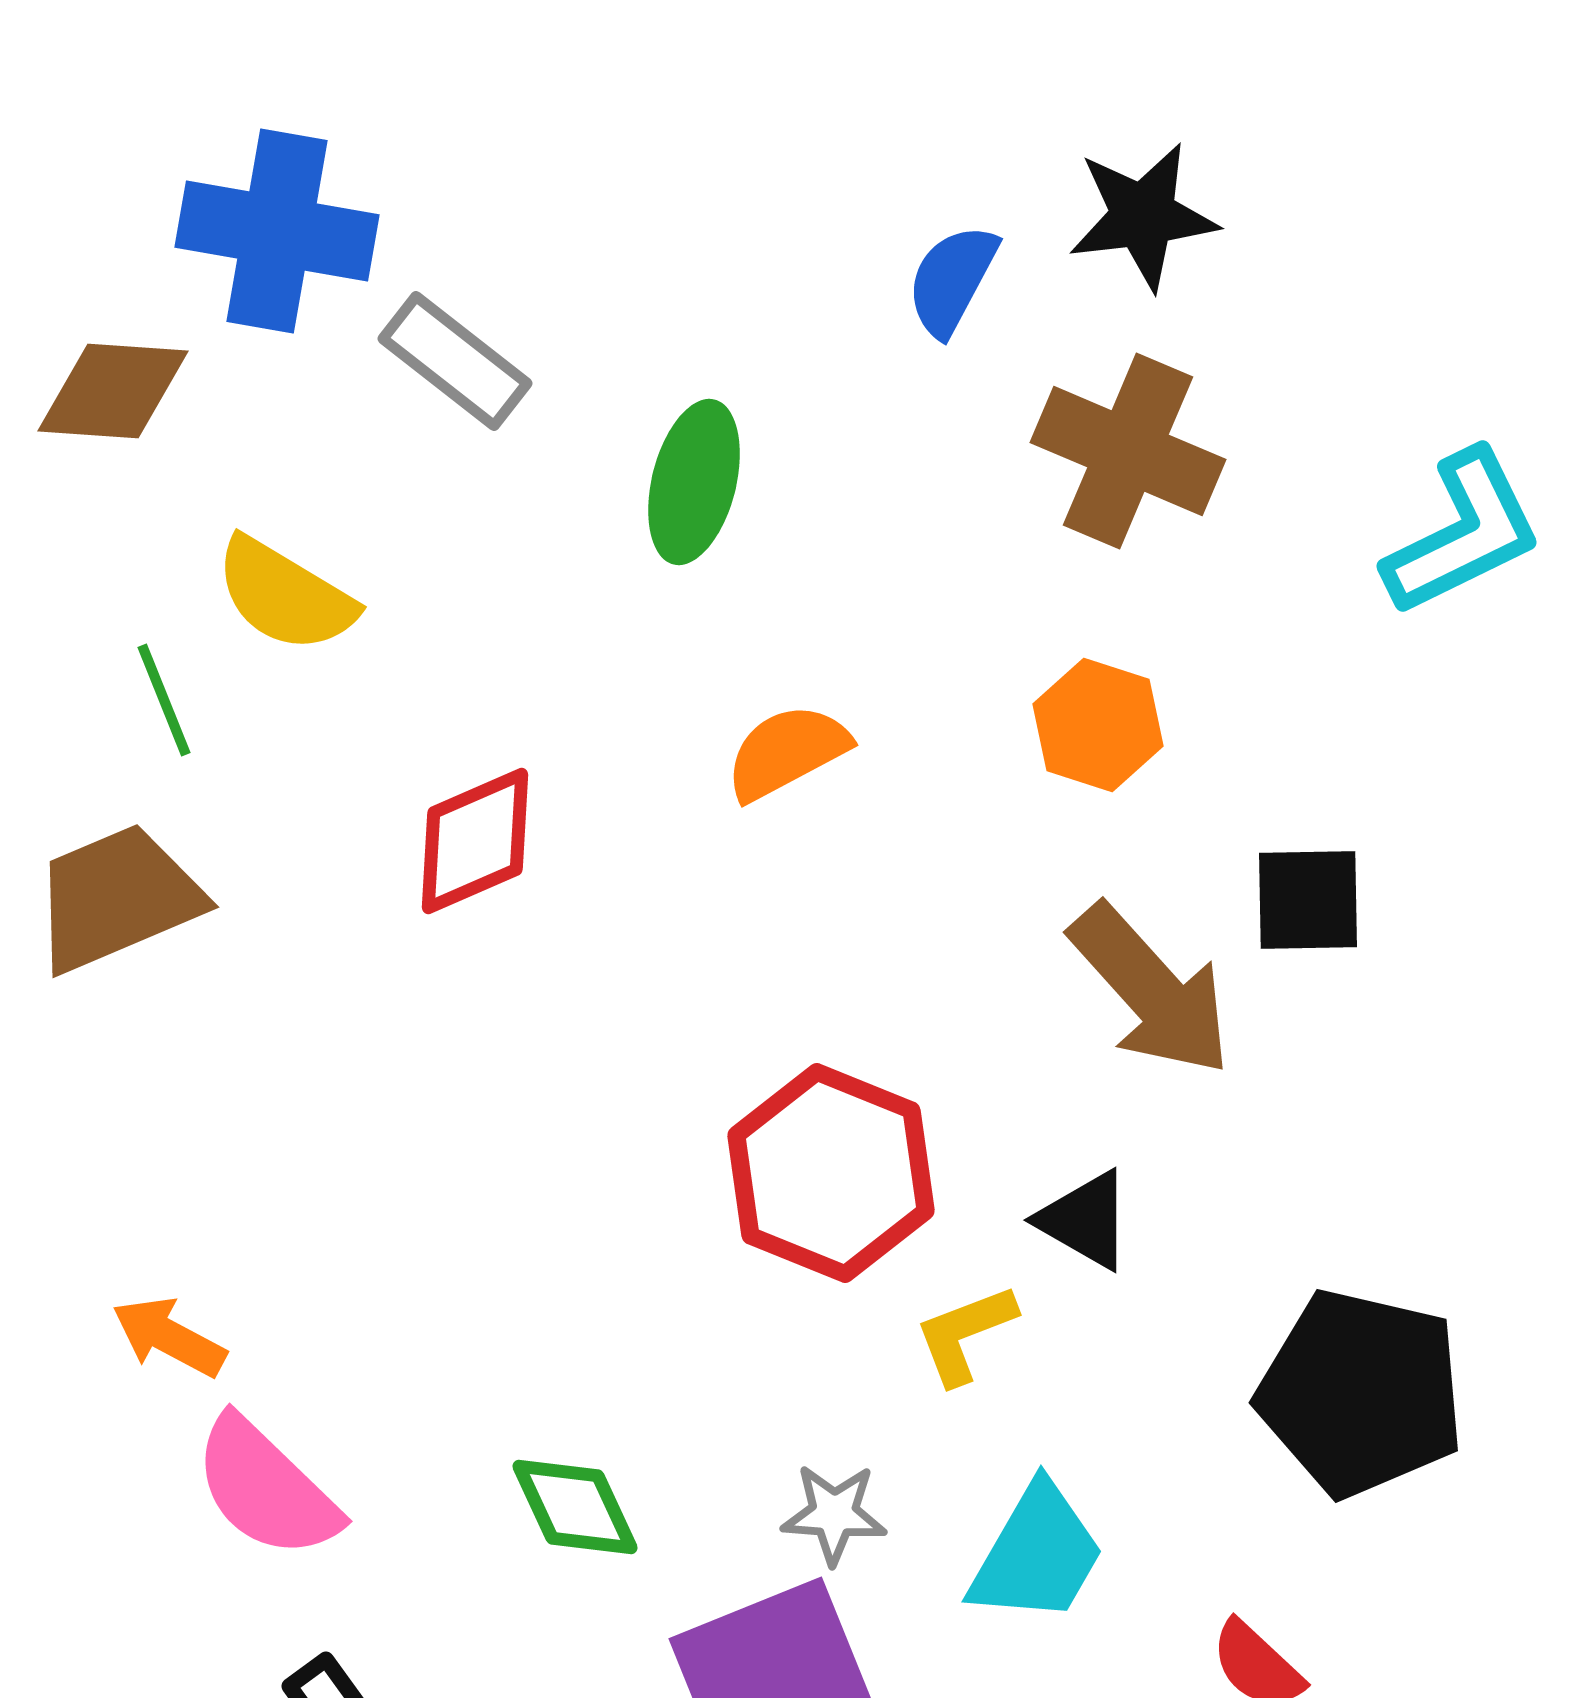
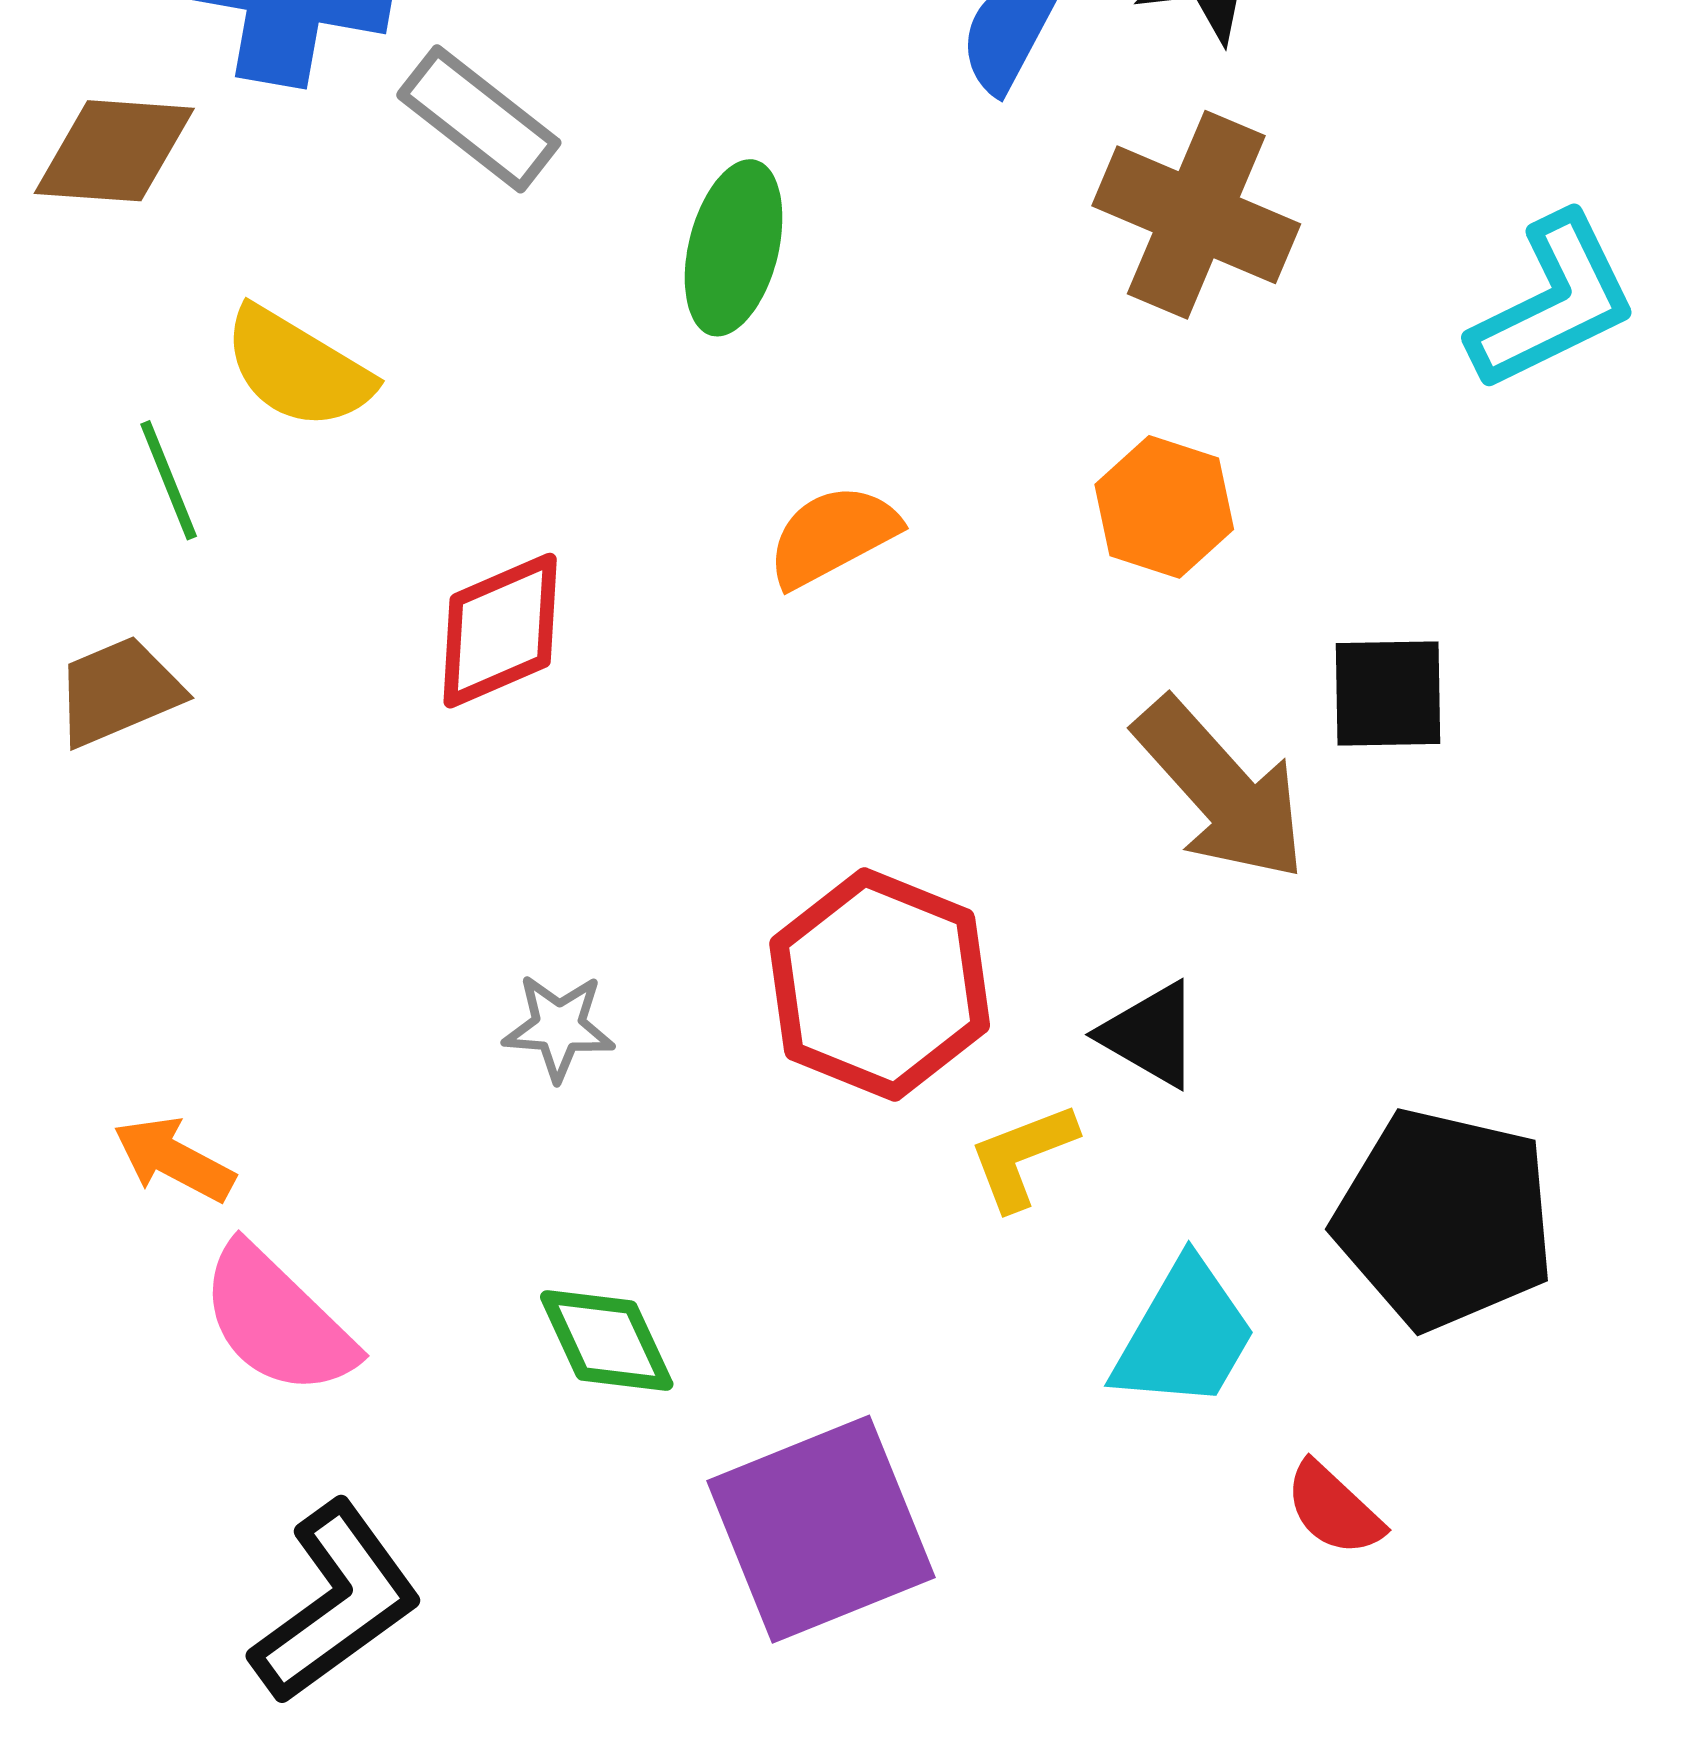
brown trapezoid: (117, 898) -> (118, 691), size x0.7
gray star: (834, 1514) -> (559, 1027), moved
cyan trapezoid: (1037, 1554) -> (1184, 1335), moved

